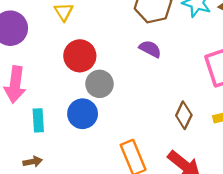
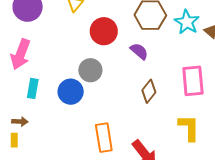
red circle: (80, 56) -> (104, 31), moved
brown diamond: (184, 115) -> (149, 91), moved

